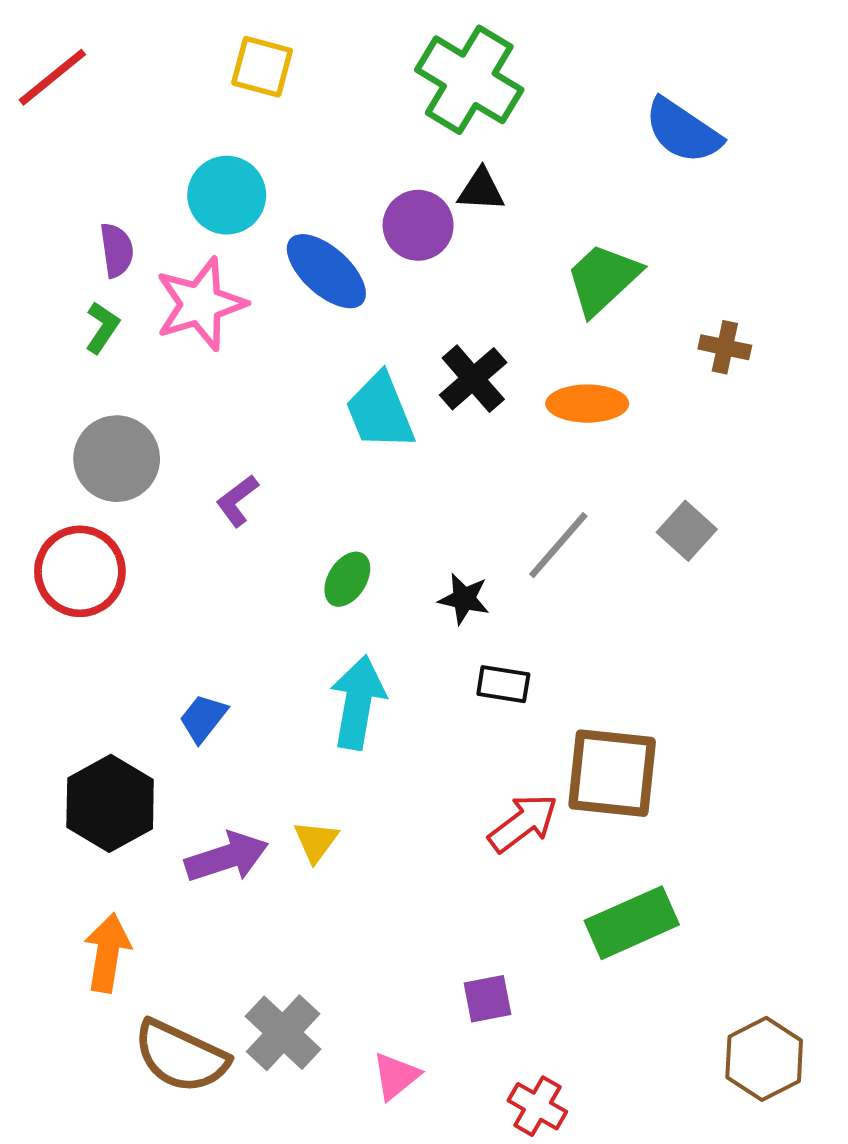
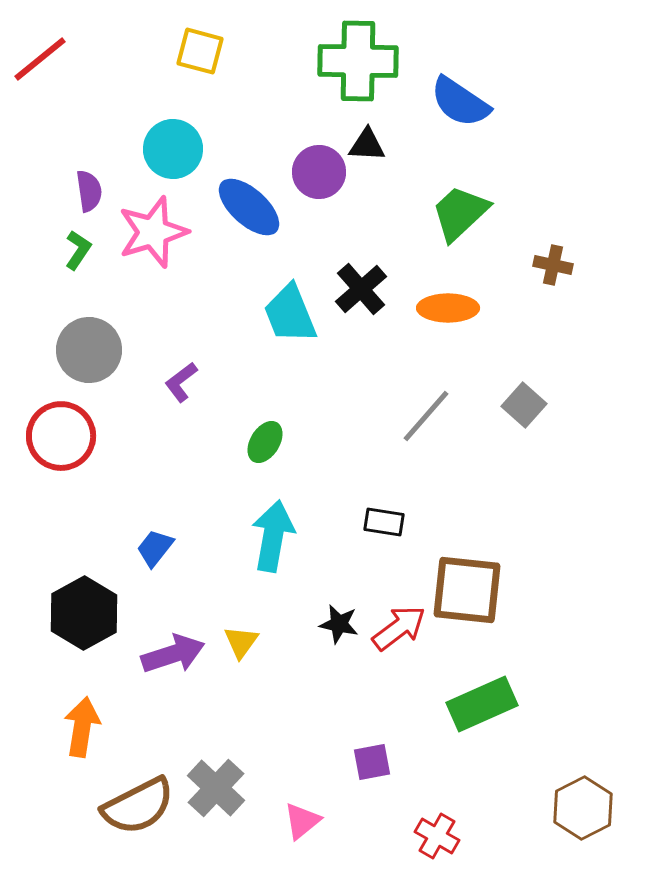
green cross: (469, 80) -> (358, 61), turned -30
blue semicircle: (683, 131) -> (460, 102), moved
black star: (464, 599) -> (339, 624), moved
brown semicircle: (181, 1056) -> (138, 806), turned -52
red cross: (537, 1106) -> (437, 836), moved

